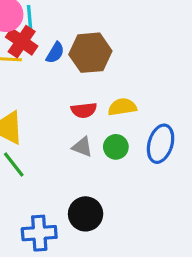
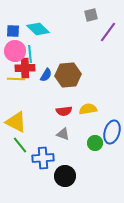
red cross: (22, 42) -> (25, 68), turned -36
green circle: (116, 147) -> (95, 143), moved
blue cross: (39, 233) -> (43, 158), moved

